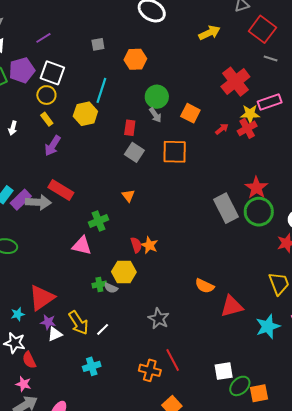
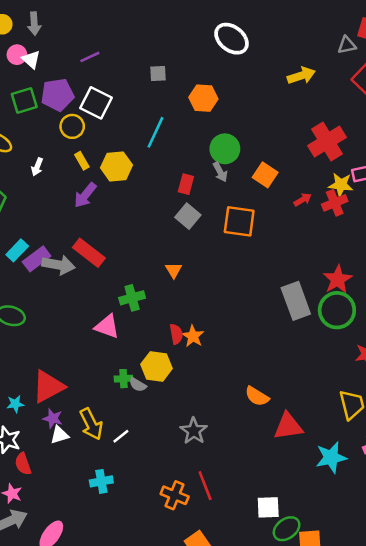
yellow circle: (46, 95) -> (72, 126), moved
yellow hexagon: (85, 114) -> (117, 166), moved

